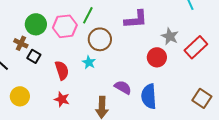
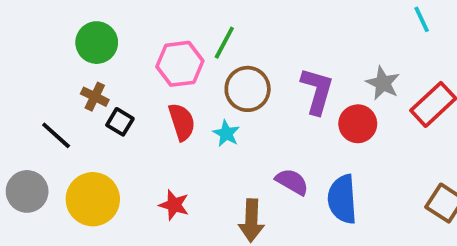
purple L-shape: (136, 19) -> (317, 91), moved, turned -70
green circle: (36, 24) -> (97, 43), moved
red semicircle: (62, 70) -> (182, 122), moved
yellow circle: (20, 96) -> (93, 199), size x1.4

